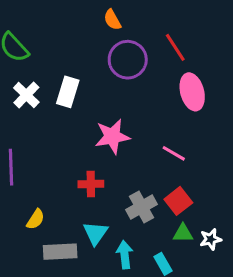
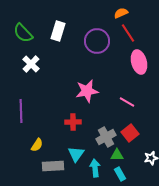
orange semicircle: (112, 20) -> (121, 13), moved, turned 96
white rectangle: (68, 92) -> (58, 31), moved
green triangle: (183, 233) -> (117, 155), moved

